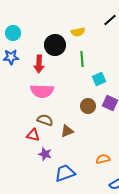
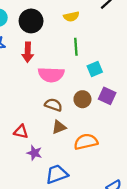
black circle: (55, 45) -> (31, 21), moved
pink semicircle: (42, 91) -> (51, 75), moved
brown semicircle: (45, 120) -> (53, 105), moved
orange semicircle: (103, 159) -> (86, 142), moved, size x1.5

